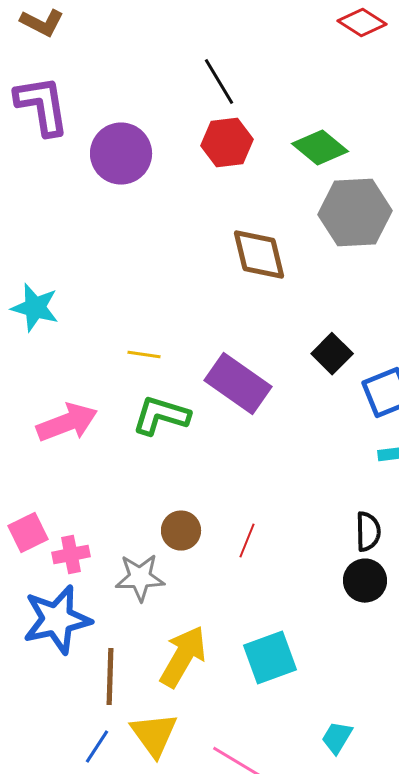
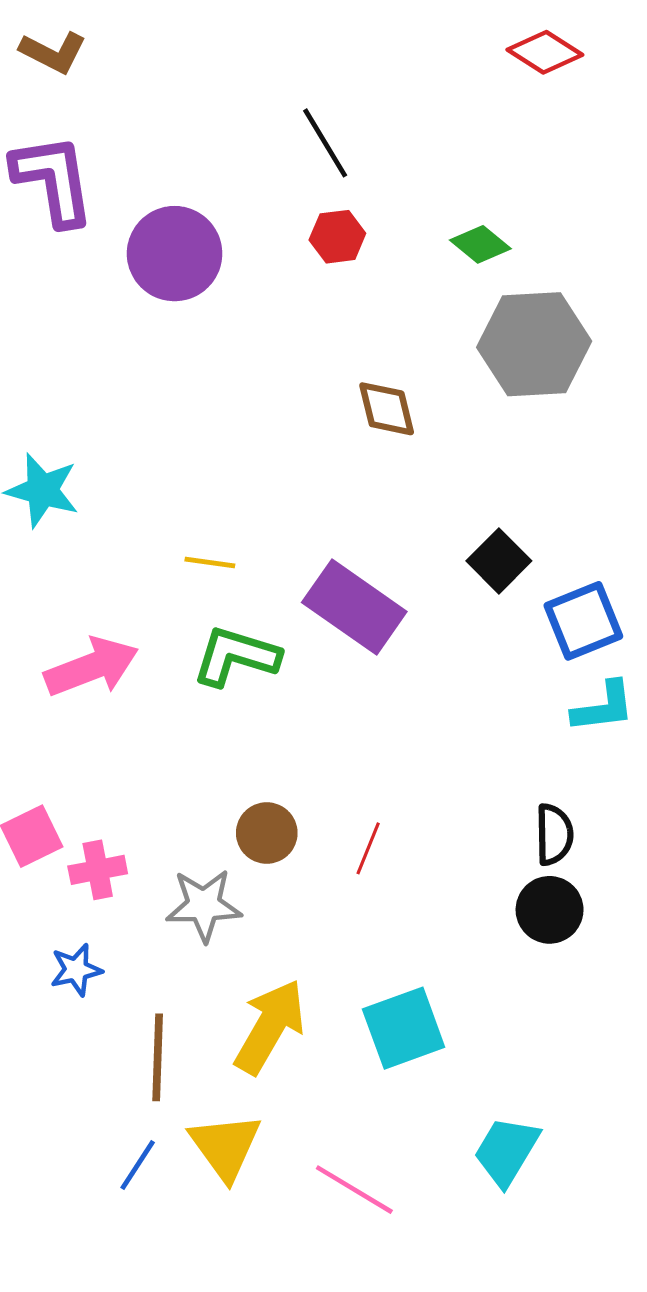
red hexagon: (227, 143) -> (337, 237), size x0.7
green diamond: (320, 148) -> (480, 244), size x0.7
brown diamond: (259, 255) -> (387, 409), size x0.7
blue star: (57, 620) -> (76, 970), size x0.5
cyan trapezoid: (337, 738) -> (506, 1151), size x1.4

